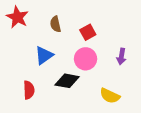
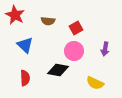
brown semicircle: (55, 24) -> (48, 21), turned -72
blue triangle: (44, 55) -> (25, 45), moved, turned -42

